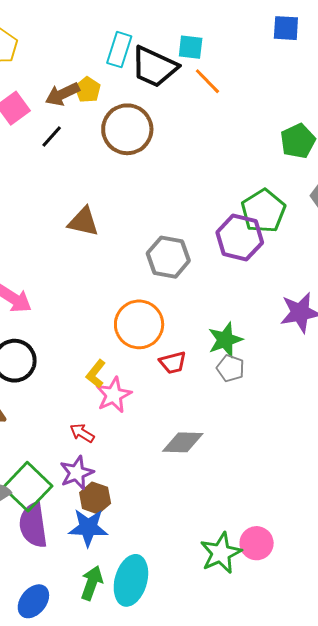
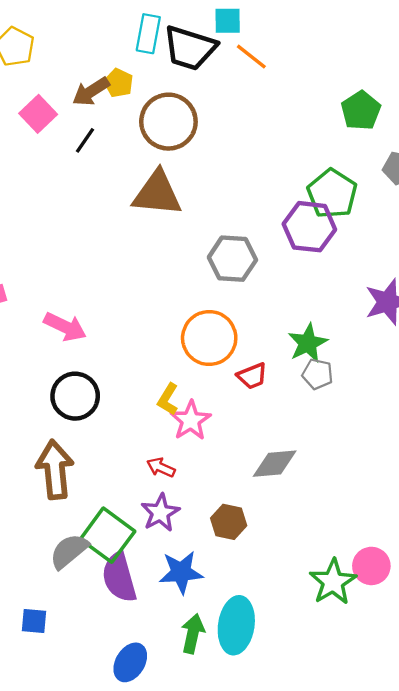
brown triangle: (83, 222) -> (157, 193), moved, size x1.4
brown hexagon: (95, 498) -> (229, 522), moved

